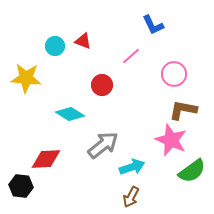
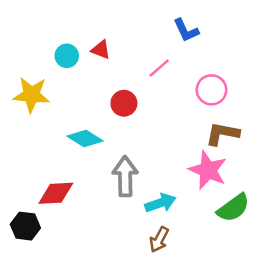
gray arrow: (103, 145) -> (125, 176), turned -52

